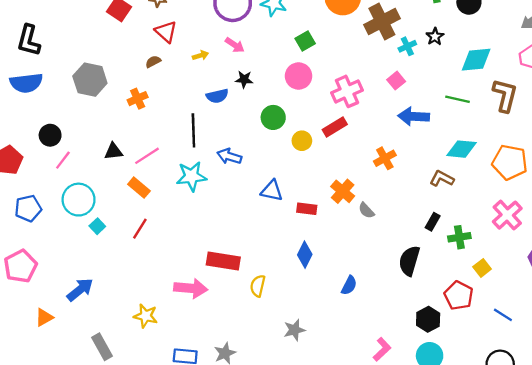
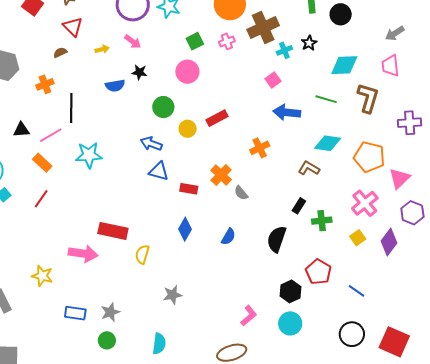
pink cross: (347, 91) -> (227, 41), moved, size x0.6
black line: (193, 130) -> (71, 108), moved
blue arrow: (229, 156) -> (151, 144), moved
yellow square: (482, 268) -> (358, 238), moved
blue semicircle: (349, 285) -> (228, 237), moved

